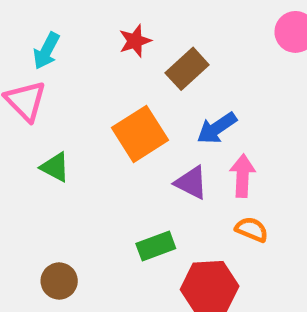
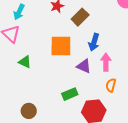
blue arrow: (217, 128) -> (94, 42), turned -36
orange square: (140, 134) -> (61, 46), turned 35
orange semicircle: (252, 229) -> (111, 85), turned -96

